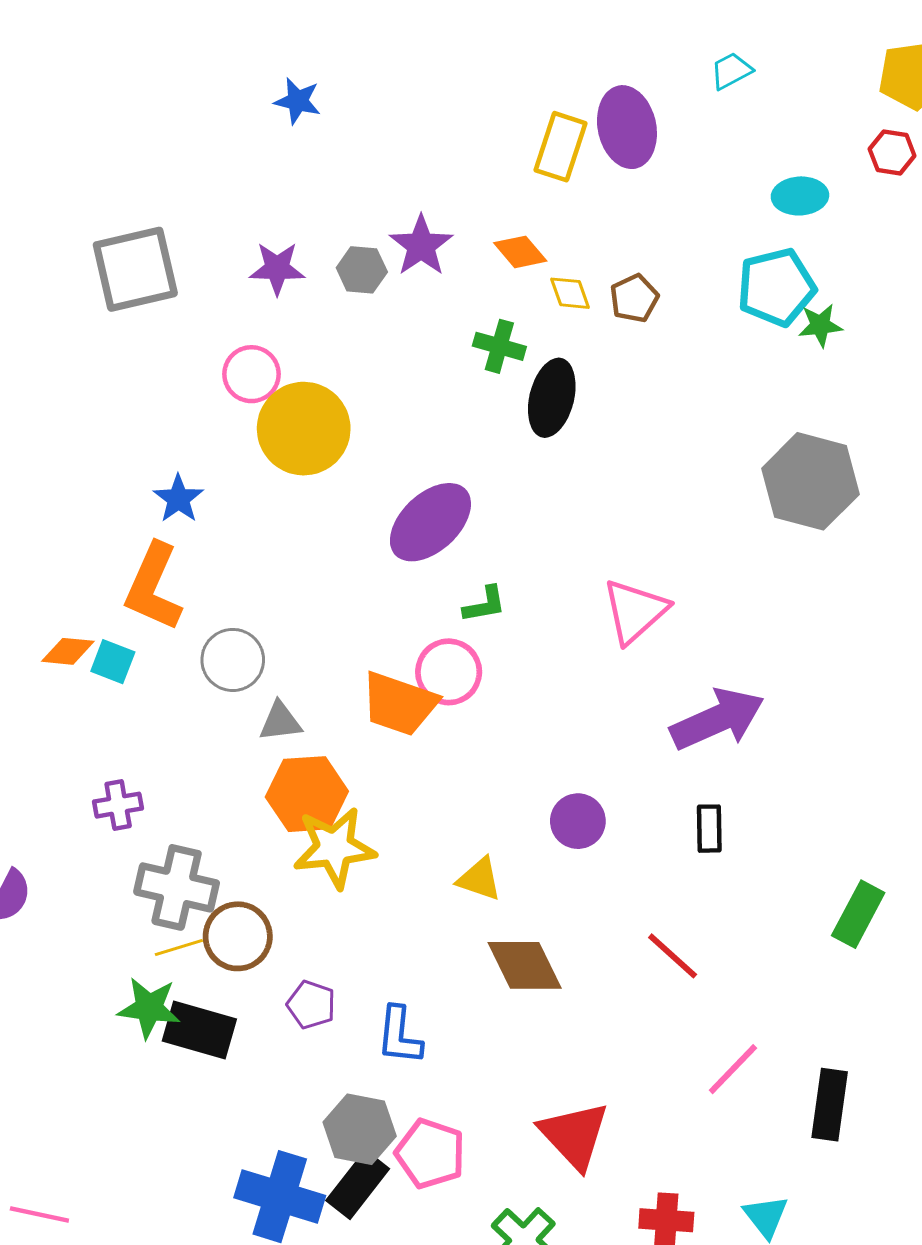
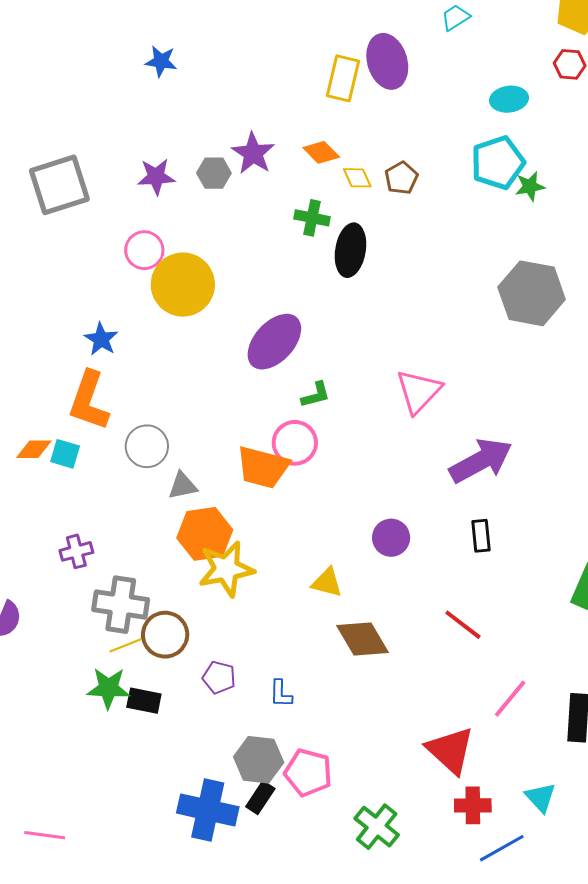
black rectangle: (199, 1030) -> (144, 701), size x0.7
blue L-shape: (399, 1036) -> (281, 694), size x0.7
red triangle: (574, 1135) -> (450, 750), moved
black rectangle: (358, 1185) -> (260, 798), size x0.7

